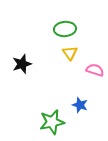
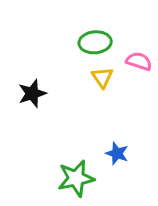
pink semicircle: (95, 70) -> (139, 61), moved

